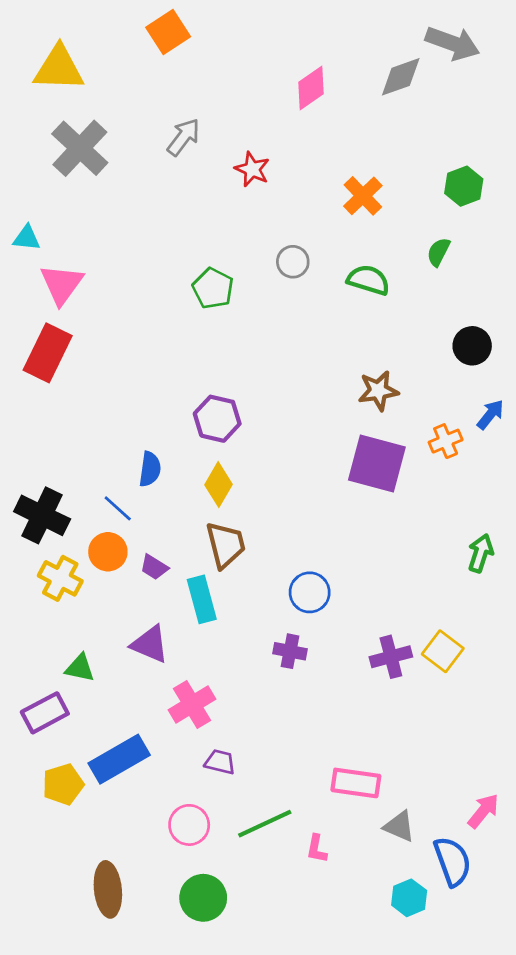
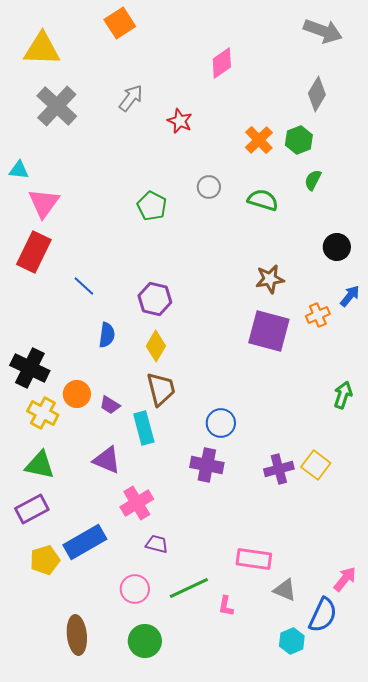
gray diamond: (401, 77) -> (317, 94), moved, turned -40
green hexagon: (464, 186) -> (299, 140), moved
blue line: (118, 508) -> (84, 286), moved
purple cross: (290, 651) -> (207, 465), size x1.4
green triangle: (80, 668) -> (40, 465), moved, size x1.4
blue semicircle: (453, 861) -> (323, 615), turned 45

